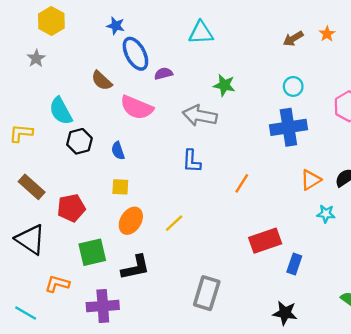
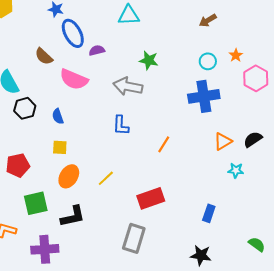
orange star: (327, 34) -> (236, 55), moved
red rectangle: (265, 241) -> (151, 198), moved

